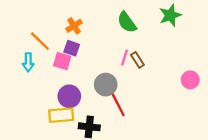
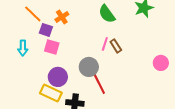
orange line: (40, 41) -> (33, 14), moved
purple square: (72, 48) -> (46, 30), moved
yellow rectangle: (61, 115) -> (51, 93), turned 30

